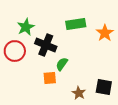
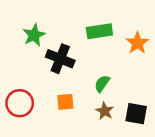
red circle: (15, 51) -> (20, 103), moved
green semicircle: (62, 64) -> (102, 84), moved
brown star: (79, 93) -> (105, 111), moved

